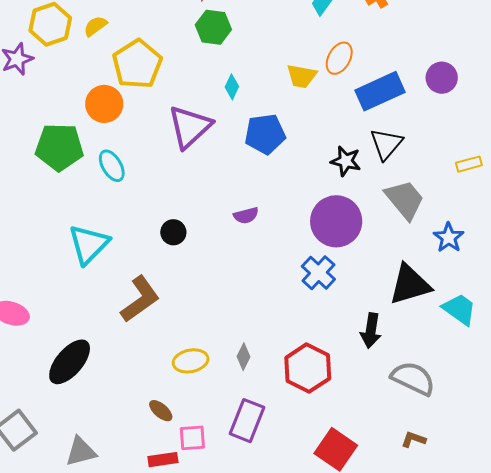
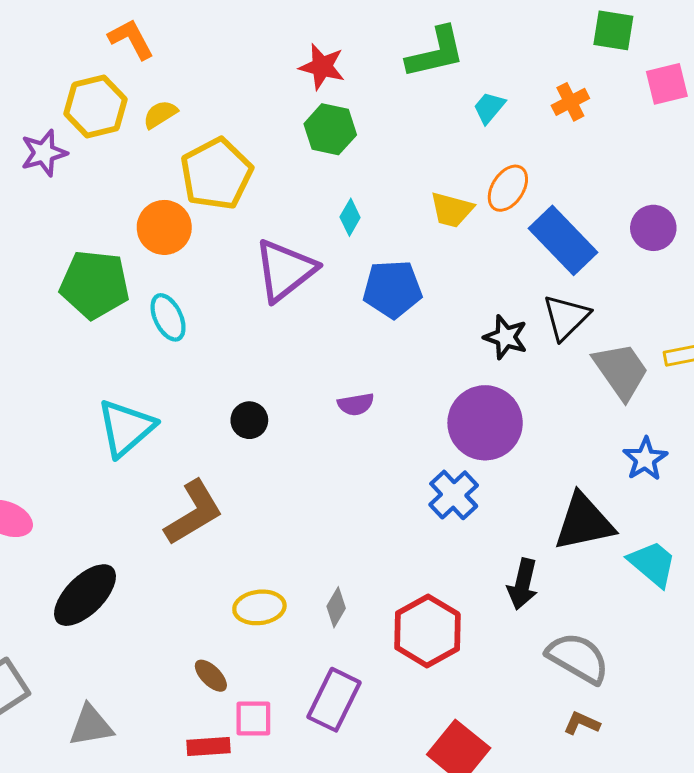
blue rectangle: (380, 91) -> (563, 240), turned 66
gray trapezoid: (405, 200) -> (621, 371), moved
brown L-shape: (414, 439) -> (582, 723), moved

